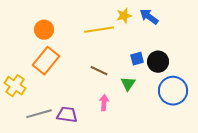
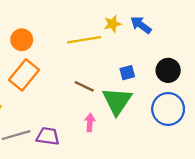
black circle: (158, 62) -> (168, 70), moved
green triangle: (128, 84) -> (117, 101), size x1.8

